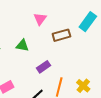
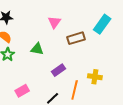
yellow cross: (83, 86) -> (95, 77), moved, turned -32

